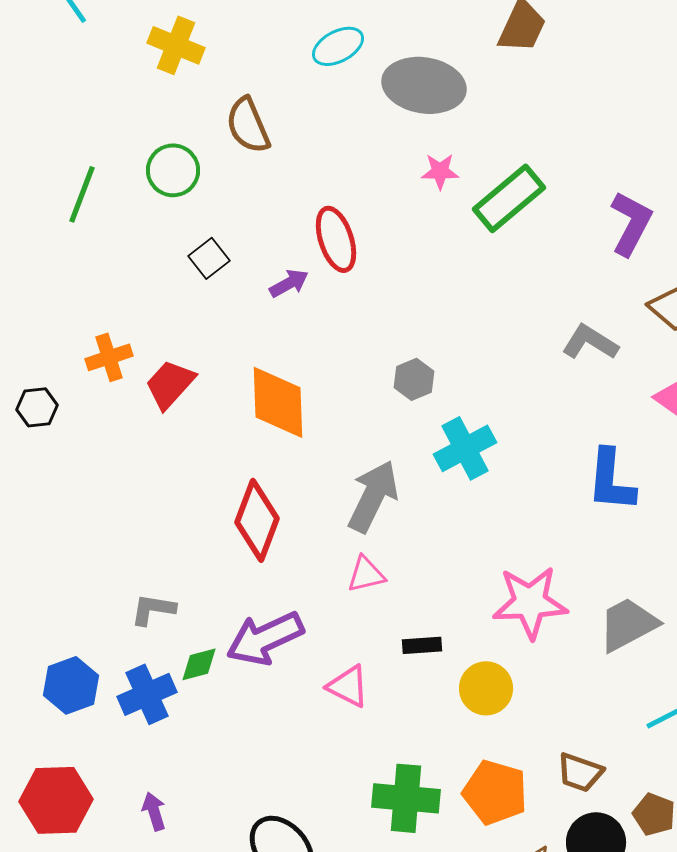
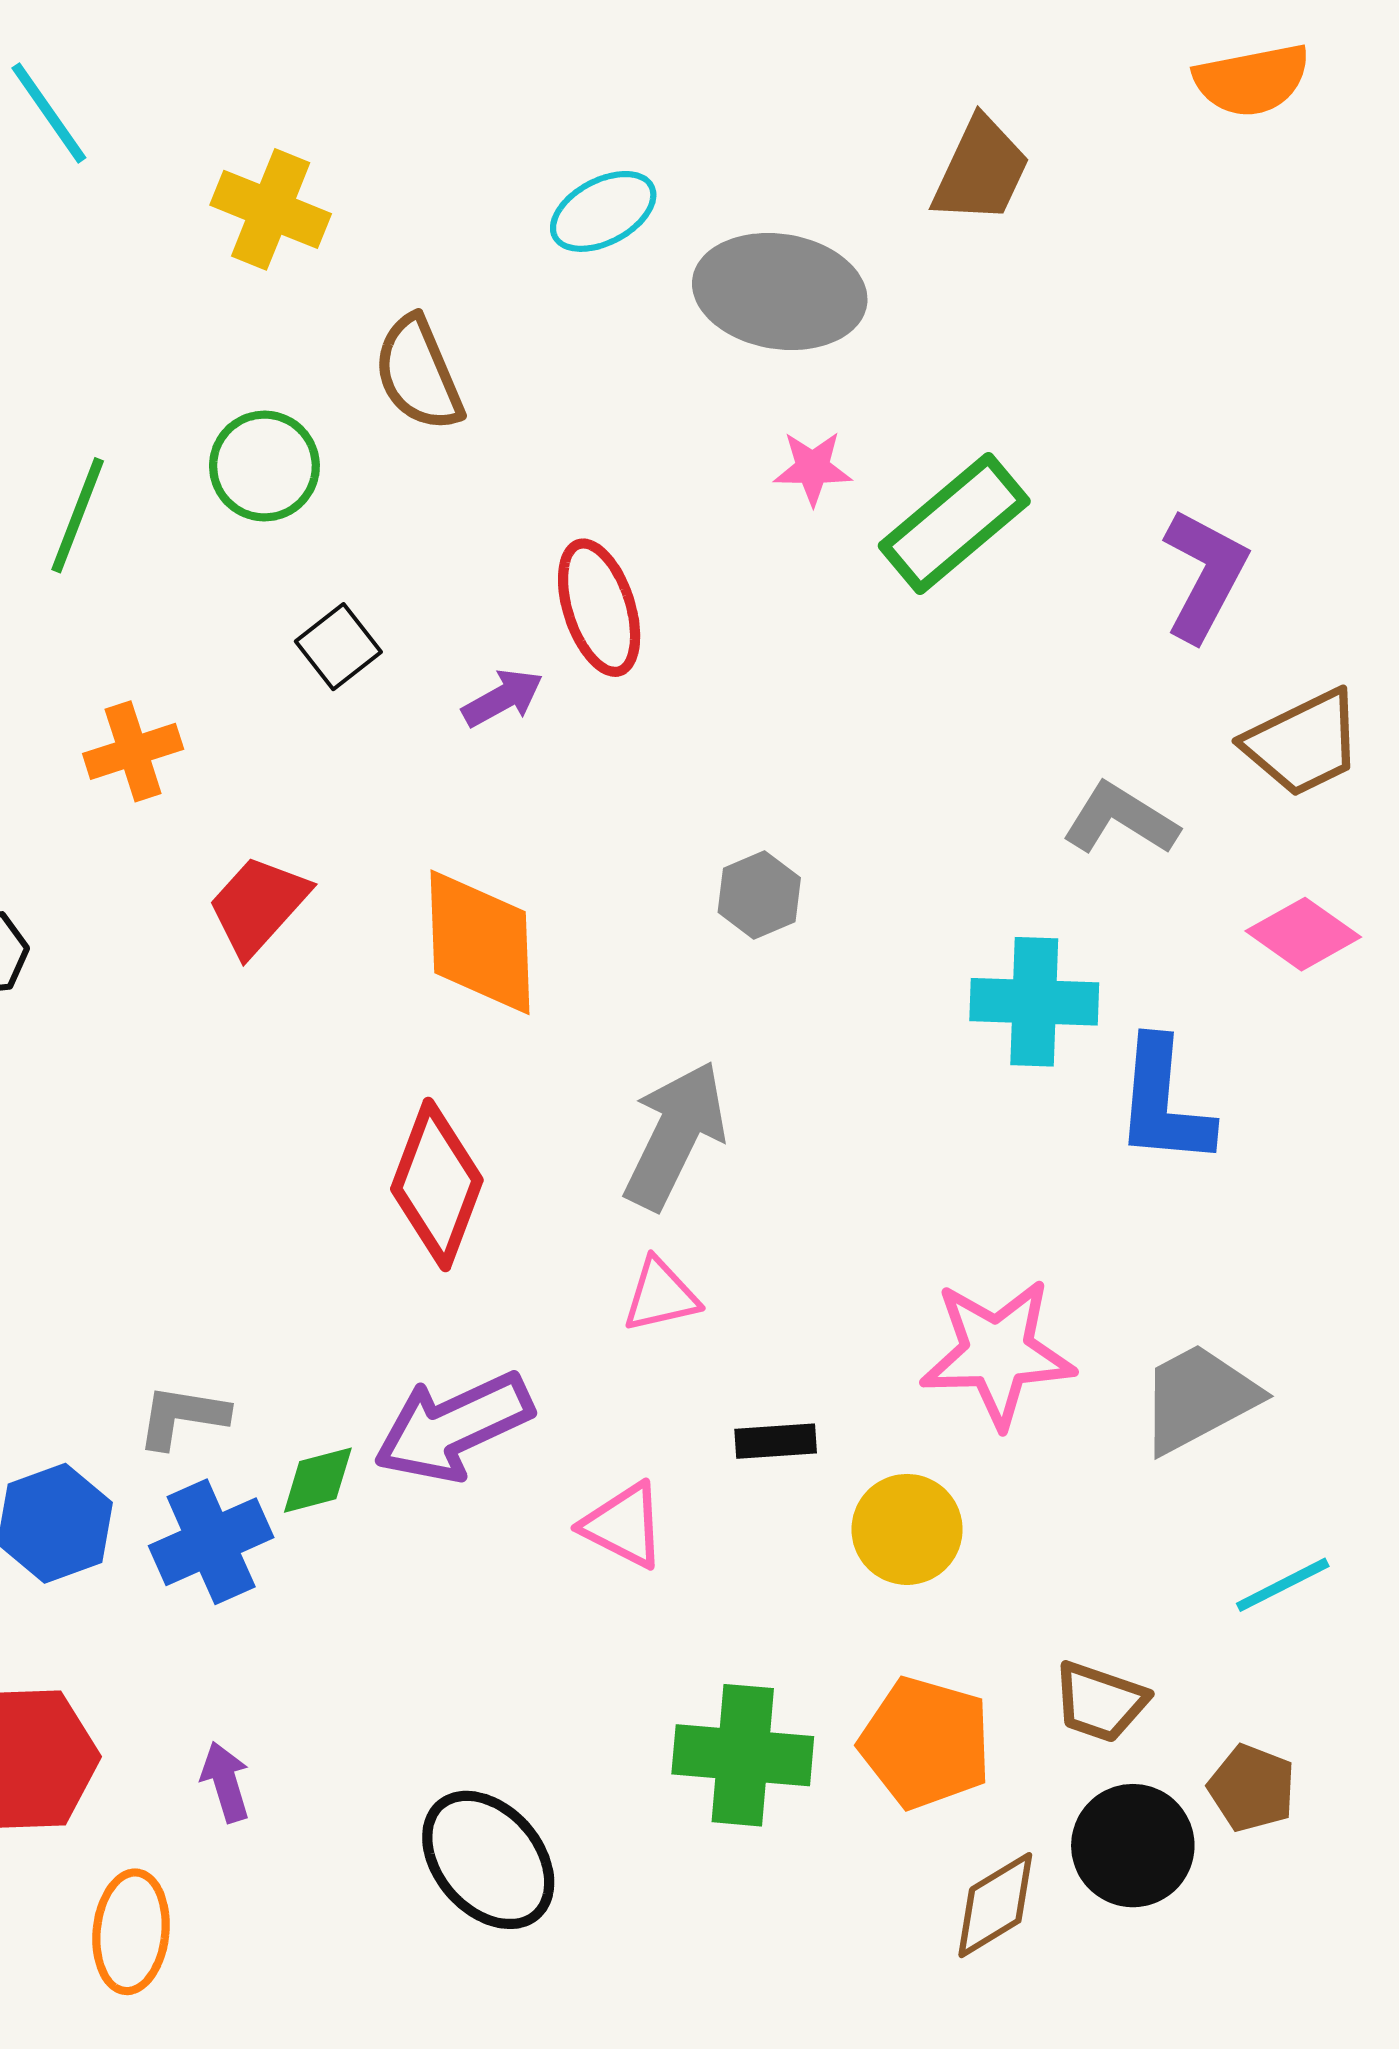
orange cross: (109, 357) -> (133, 751), moved
cyan cross: (465, 448) -> (1034, 1002), moved, turned 30
gray L-shape: (153, 609) -> (182, 1417), moved

